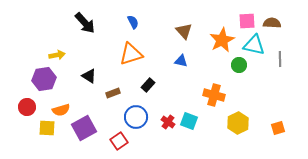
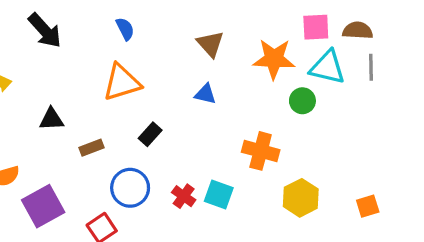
orange star: (222, 40) -> (274, 59), turned 30
gray line: (280, 59) -> (371, 67), moved
black triangle: (89, 76) -> (51, 119), turned -35

